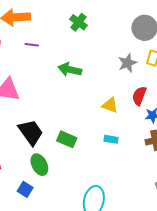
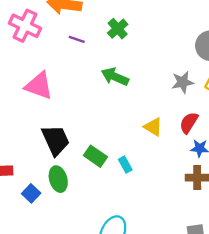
green cross: (79, 22) -> (118, 29), moved
cyan rectangle: (111, 139) -> (125, 165), moved, turned 40
blue square: (25, 189) -> (31, 193), moved

